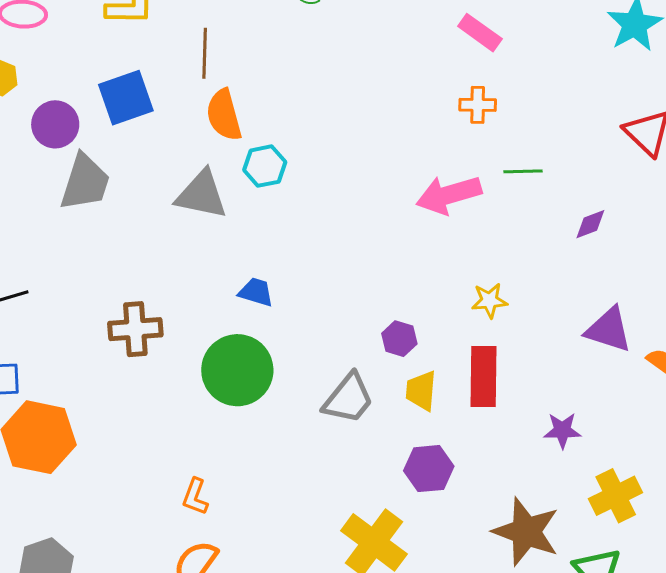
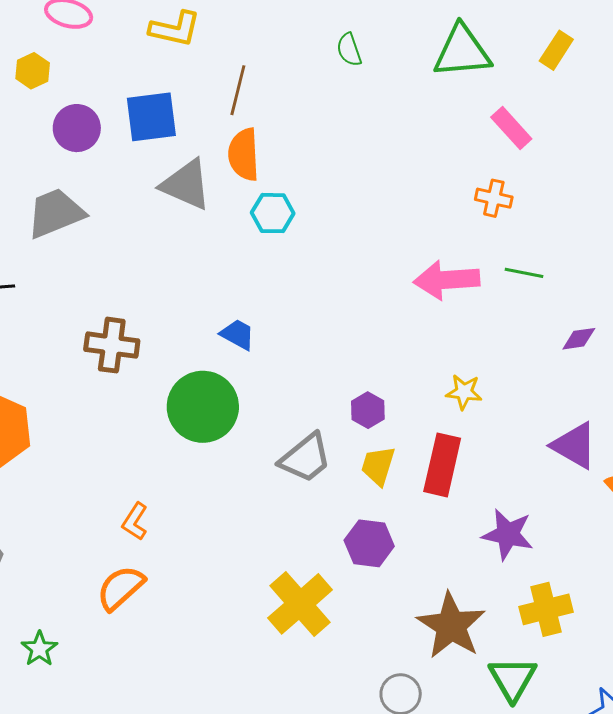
gray trapezoid: (85, 182) -> (55, 213), moved, turned -142
gray triangle: (202, 195) -> (186, 185), moved
purple star: (562, 430) -> (508, 534), size x1.4

